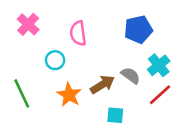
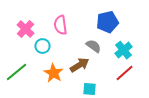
pink cross: (28, 24) -> (26, 29), moved
gray semicircle: (131, 76) -> (94, 46), moved
green line: (22, 93) -> (16, 72), turned 75

